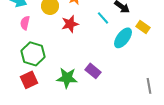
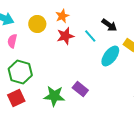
red star: (70, 24) -> (65, 36), moved

